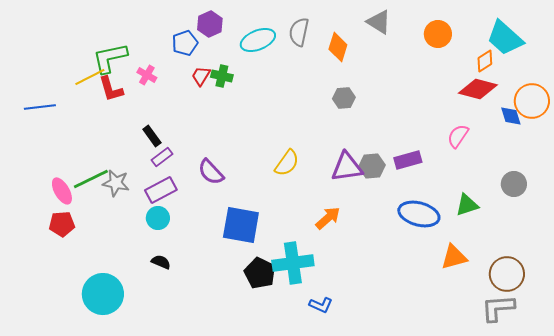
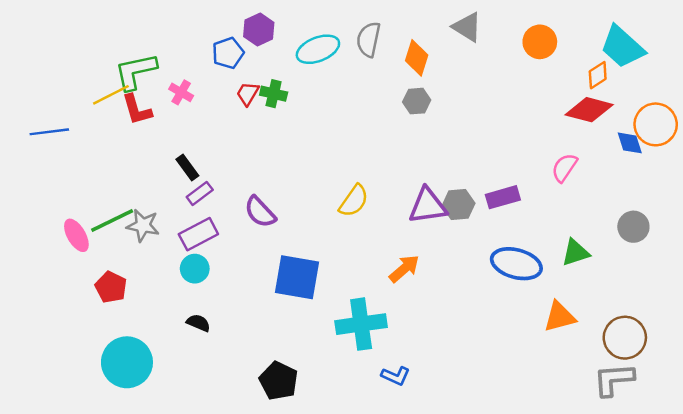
gray hexagon: (344, 98) -> (417, 101), moved
red pentagon: (62, 224) -> (111, 287), moved, turned 30
black pentagon: (260, 273) -> (279, 381), moved

